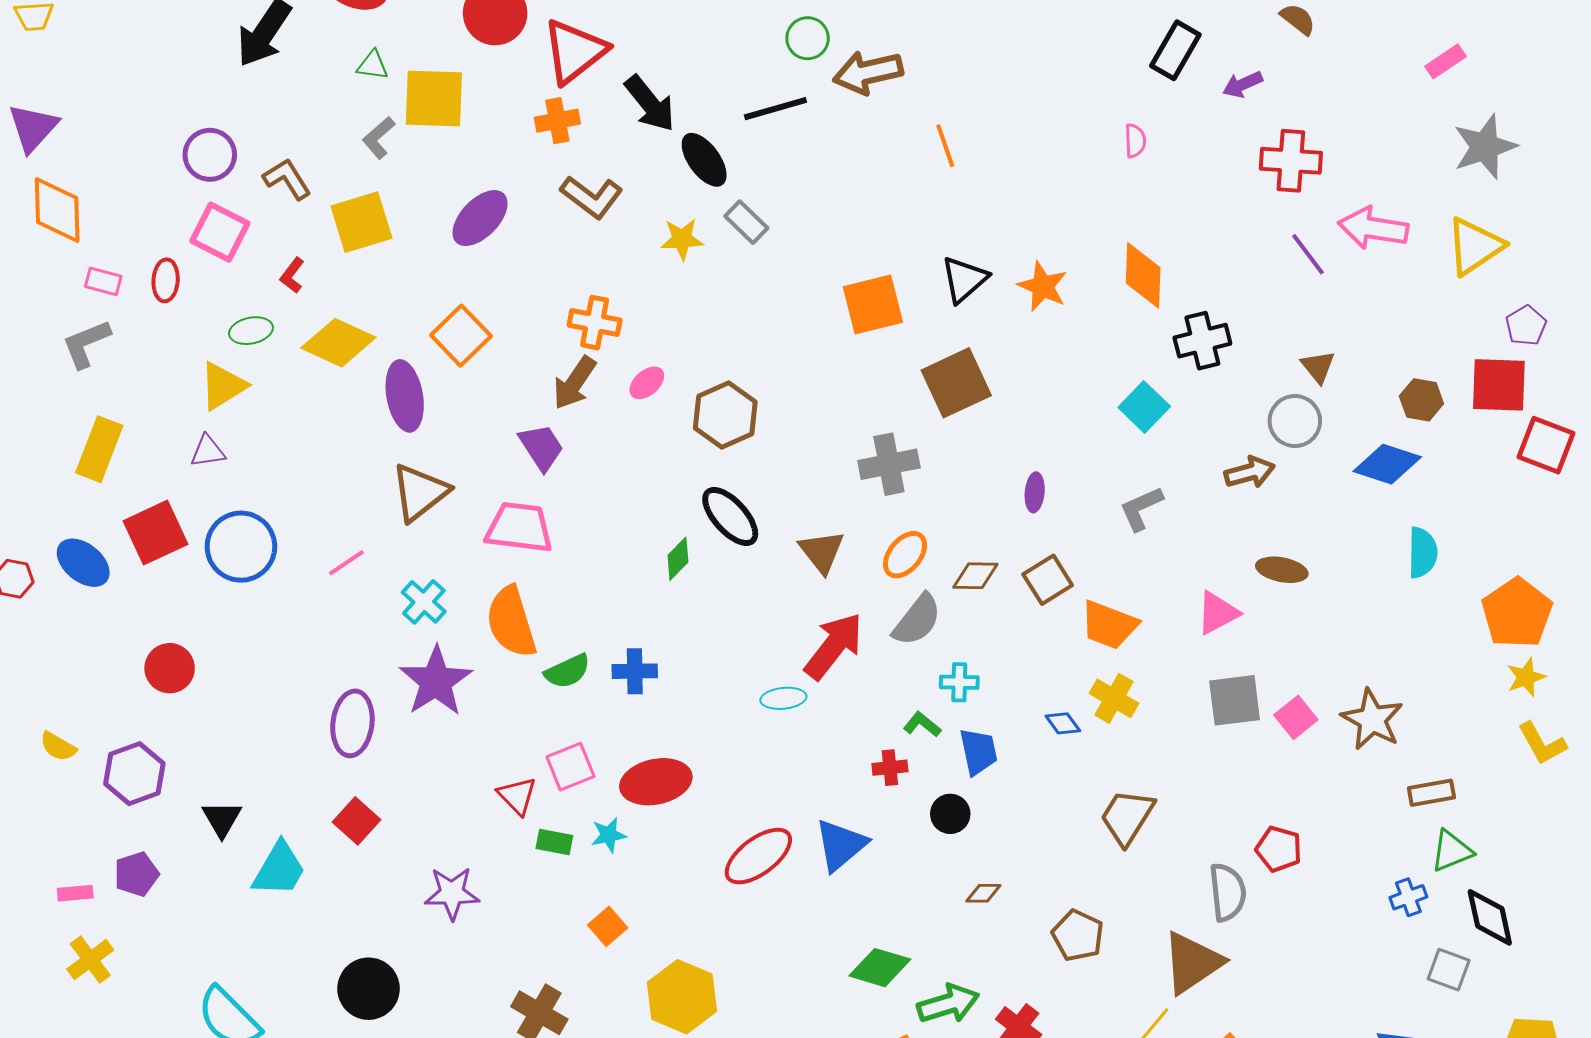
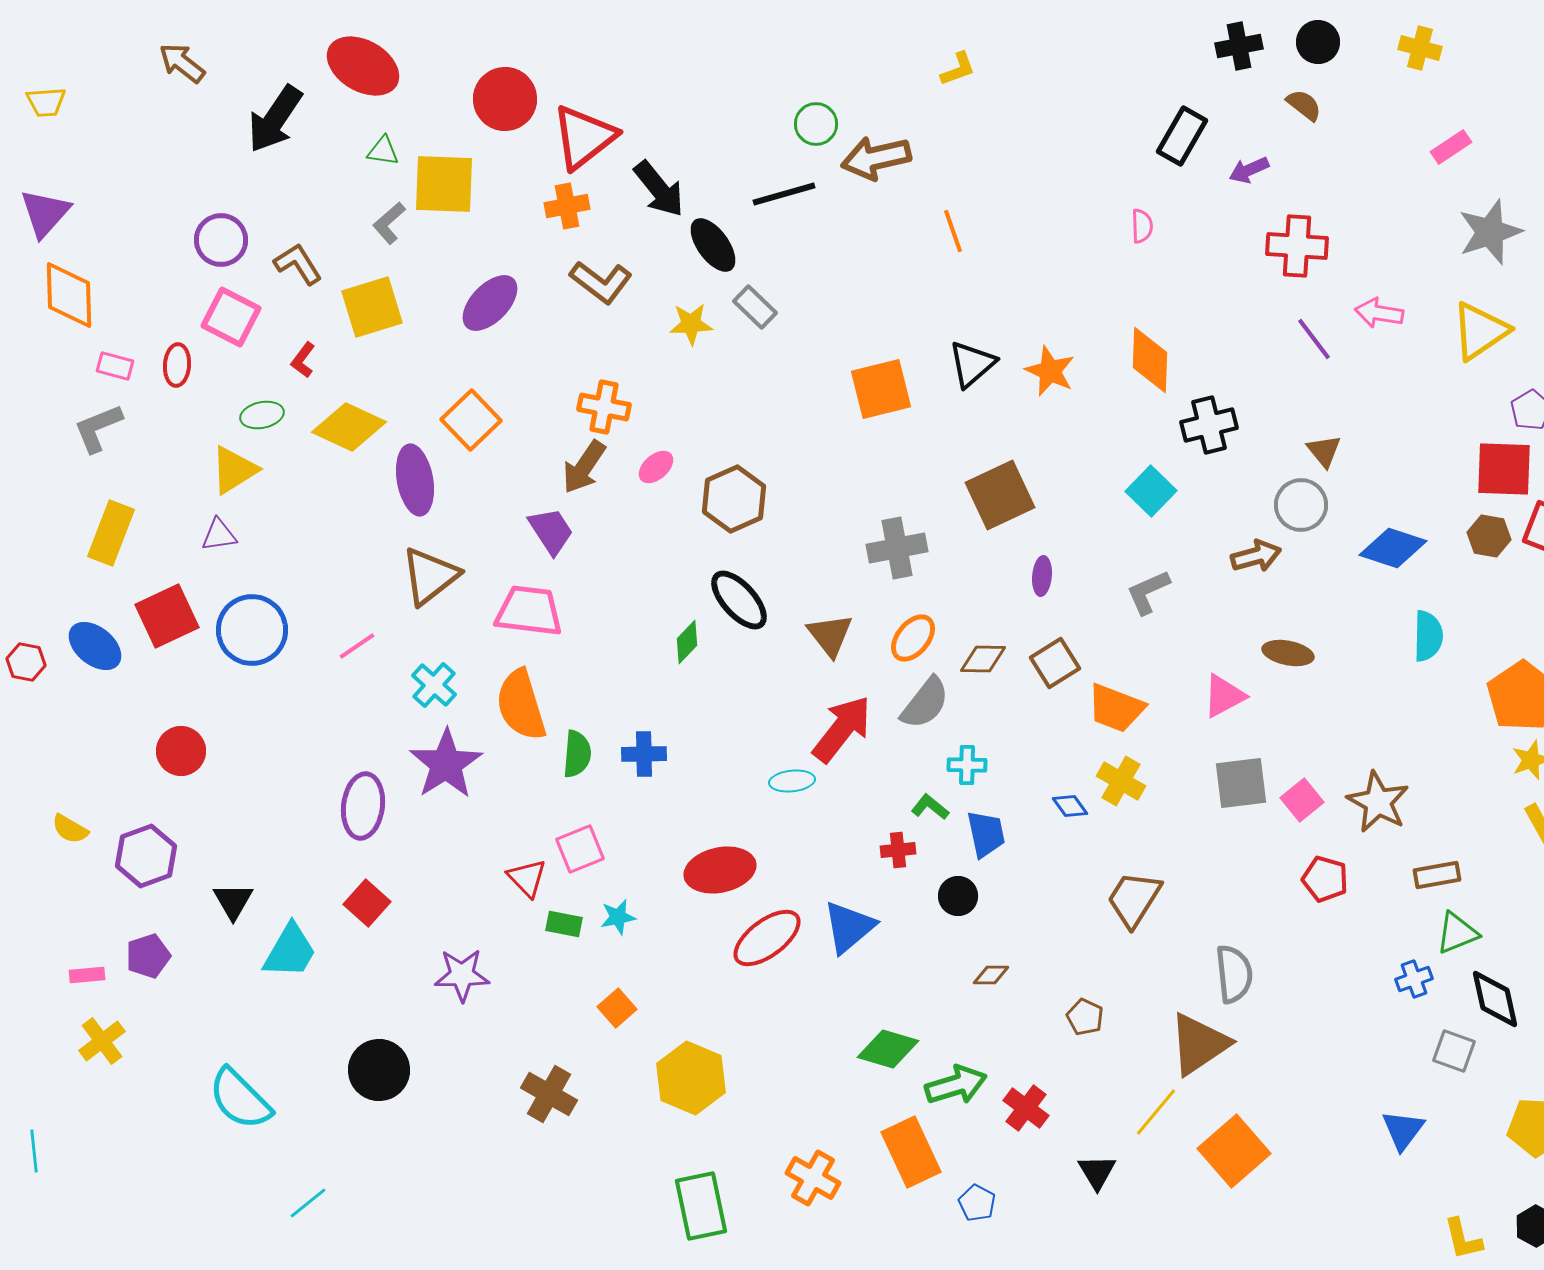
pink arrow: (1373, 228) -> (1379, 313), size x0.7
brown square: (956, 383) -> (1000, 495), moved
brown hexagon: (1421, 400) -> (1489, 536), moved
green semicircle: (567, 671) -> (577, 754), turned -60
red ellipse: (656, 782) -> (720, 870), moved
red pentagon: (1279, 849) -> (1325, 879), moved
brown pentagon: (1078, 935) -> (1085, 1017), size x0.7

